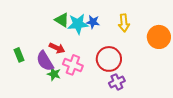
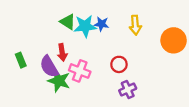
red arrow: (57, 48) -> (62, 52), turned 56
red circle: (109, 59) -> (119, 64), size x0.6
green star: (54, 74) -> (59, 81), size x1.5

